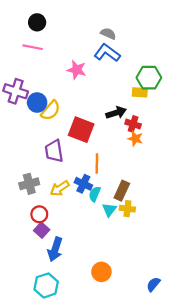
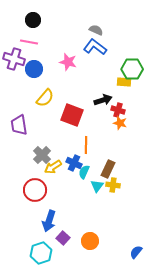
purple cross: (16, 91) -> (14, 59), moved
blue circle: (37, 103) -> (34, 69), moved
purple trapezoid: (54, 151) -> (19, 125), moved
gray cross: (29, 184) -> (42, 155), moved, turned -30
red circle: (39, 214) -> (35, 190), size x1.5
purple square: (42, 230) -> (63, 238), moved

